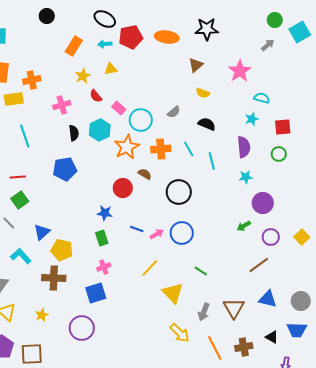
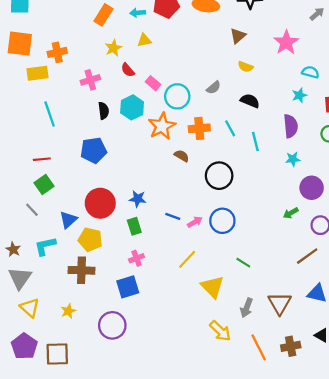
red circle: (123, 188) -> (100, 203), moved, size x1.4
cyan L-shape: (21, 256) -> (45, 246), turned -60

